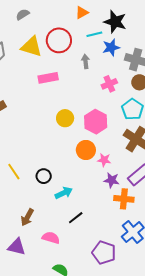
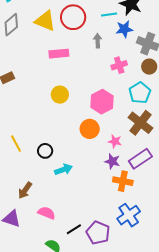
yellow circle: (65, 118) -> (60, 95), moved
pink star: (104, 160) -> (115, 141), moved
black line: (76, 218) -> (74, 229), moved

